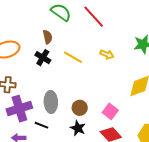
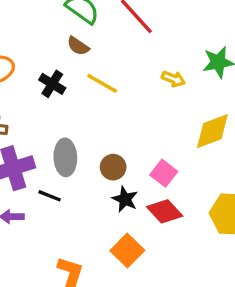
brown semicircle: (48, 37) -> (78, 46), moved, turned 136
yellow arrow: (107, 54) -> (173, 79), moved
black star: (78, 128) -> (125, 199), moved

